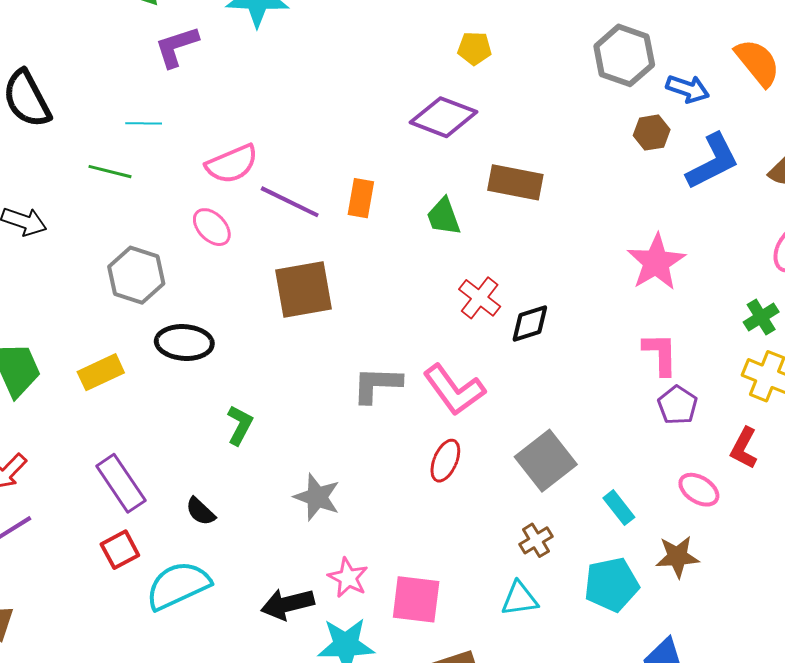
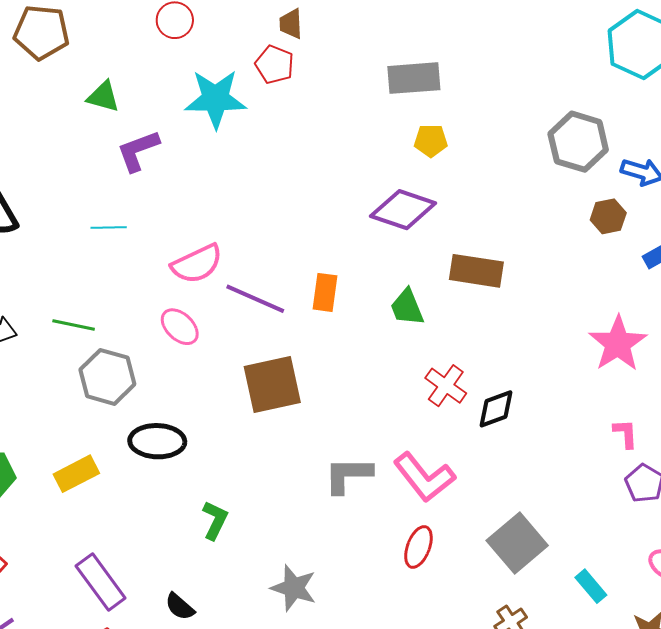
green line: (110, 172) -> (74, 325), moved
pink L-shape: (660, 354) -> (625, 434), size x0.7

